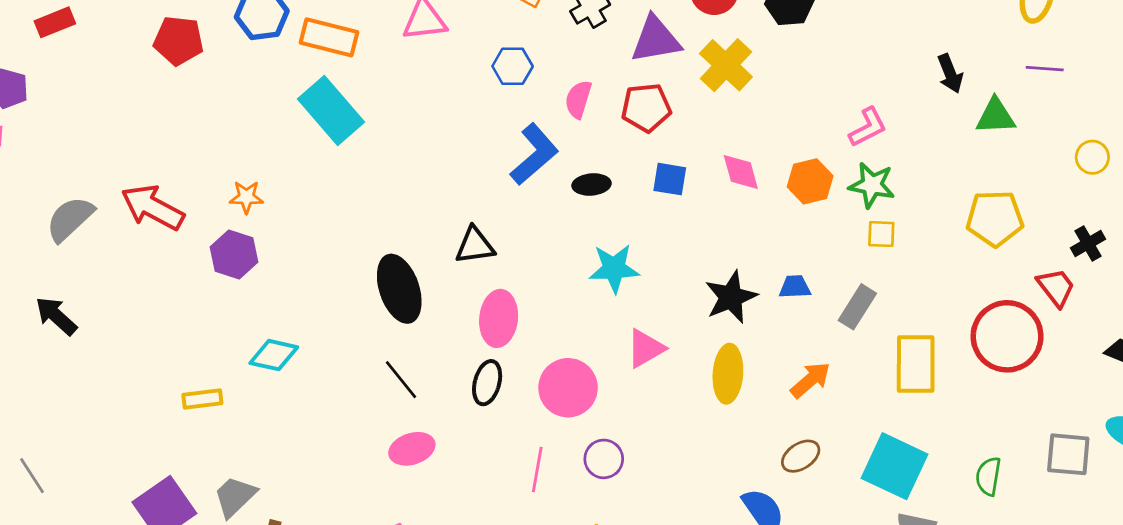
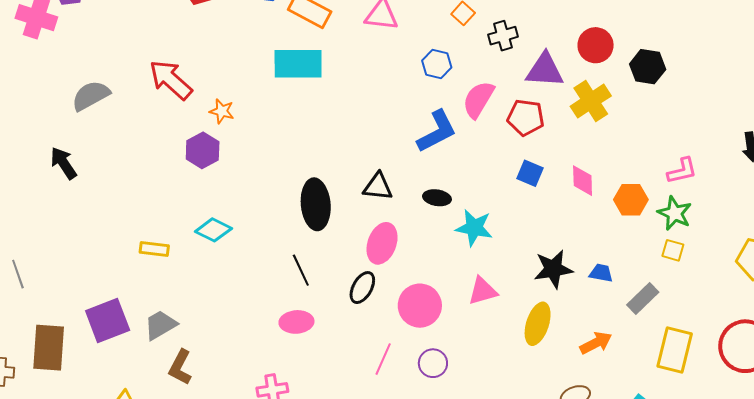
pink semicircle: (578, 99) -> (478, 99), size x1.4
cyan rectangle: (331, 110) -> (298, 64), turned -63
black ellipse: (592, 185) -> (437, 198), moved
red arrow: (153, 207) -> (171, 80), moved

